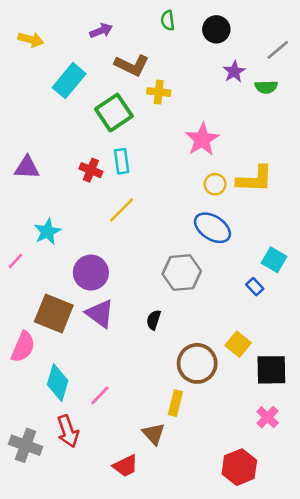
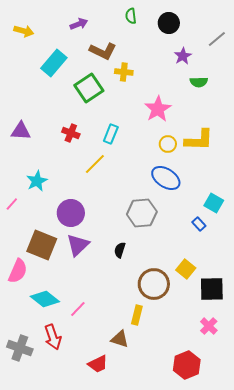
green semicircle: (266, 87) -> (199, 82), moved
cyan rectangle: (122, 161) -> (111, 134), moved, turned 30
purple triangle: (100, 314) -> (78, 245), turned 40
cyan diamond: (58, 383) -> (45, 299), turned -68
brown triangle: (154, 434) -> (120, 339), turned -30

